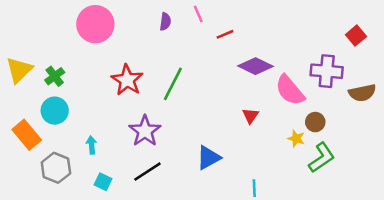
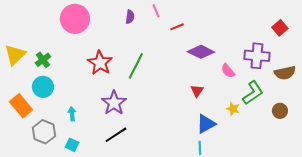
pink semicircle: (290, 90) -> (228, 71), size x0.6
brown circle: (315, 122) -> (280, 111), moved
blue triangle: (208, 158) -> (206, 124), moved
green L-shape: (322, 158) -> (253, 93), moved
cyan square: (103, 182) -> (72, 145), moved

